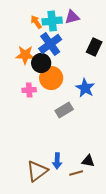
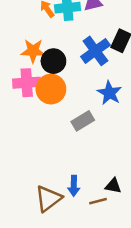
blue cross: (50, 44) -> (95, 51), moved
orange circle: (51, 78) -> (51, 89), moved
pink cross: (29, 90) -> (27, 83), moved, size x1.5

